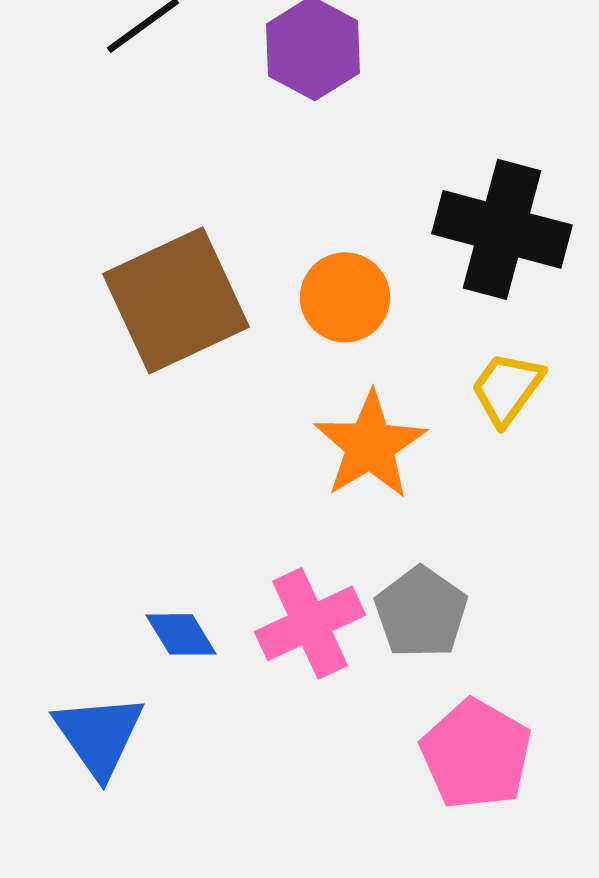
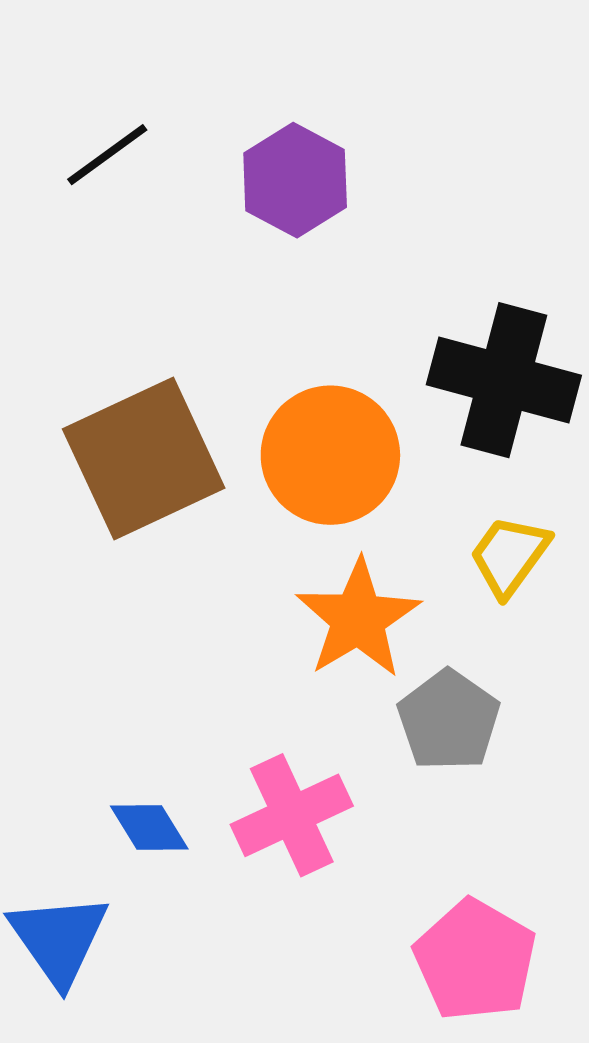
orange circle: (345, 297) -> (330, 455), size x1.4
gray pentagon: (421, 612) -> (449, 720), moved

